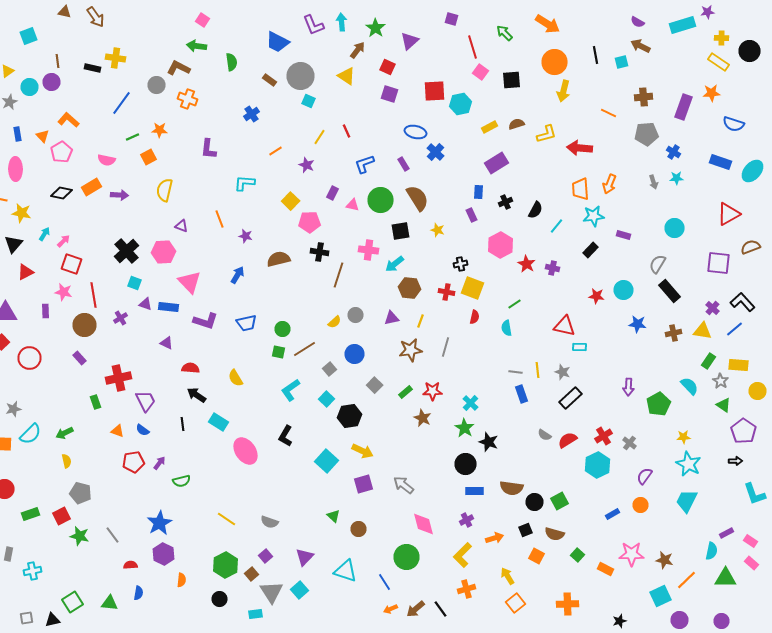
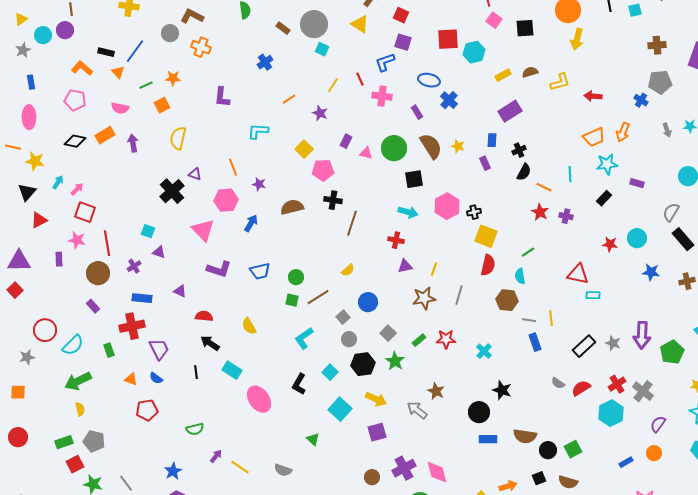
black rectangle: (92, 68) -> (106, 52), moved
orange line: (608, 113) -> (544, 187), moved
orange triangle: (42, 136) -> (118, 72), moved
red arrow: (580, 148) -> (593, 96), size x0.7
pink pentagon: (62, 152) -> (75, 100), turned -30
blue cross: (674, 152) -> (641, 100), moved
blue L-shape: (364, 164) -> (385, 62), moved
orange trapezoid: (580, 189) -> (594, 137), turned -110
purple arrow: (120, 195) -> (133, 143), turned -102
black semicircle: (536, 210) -> (524, 172), moved
cyan line: (556, 226) -> (570, 174), turned -42
yellow star: (438, 230) -> (458, 146), moved
pink hexagon: (500, 245) -> (447, 206), moved
pink cross: (368, 250) -> (382, 96), moved
black cross: (126, 251) -> (172, 191), moved
pink hexagon: (164, 252) -> (226, 200), moved
cyan arrow: (394, 264) -> (408, 212), turned -126
brown hexagon: (410, 288) -> (507, 300), moved
red cross: (446, 292) -> (396, 240), moved
blue rectangle: (168, 307) -> (142, 298), moved
gray circle: (356, 315) -> (349, 339), moved
red semicircle: (474, 317) -> (488, 265), size x1.5
red circle: (30, 358) -> (45, 330), moved
gray star: (562, 372) -> (613, 343), moved
purple arrow: (628, 387) -> (642, 335), size x1.5
cyan square: (326, 399) -> (330, 372), moved
brown star: (422, 418) -> (436, 391), moved
green star: (464, 428) -> (395, 361), moved
green arrow: (64, 433) -> (78, 381), size x1.5
cyan semicircle: (30, 434) -> (73, 345), moved
gray cross: (630, 443) -> (643, 391), size x1.5
purple arrow: (160, 463) -> (216, 456), moved
gray arrow: (404, 485) -> (417, 410), moved
green rectangle: (30, 514) -> (64, 442), moved
green triangle: (334, 516) -> (313, 439), moved
purple cross: (466, 520) -> (404, 468), moved, size x1.6
blue star: (160, 523) -> (173, 471), size x0.7

